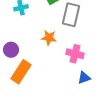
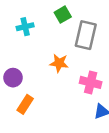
orange rectangle: (21, 72) -> (25, 104), size x0.7

